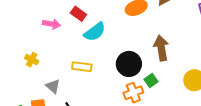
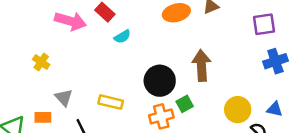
pink arrow: (52, 24) -> (70, 21), size x1.4
cyan semicircle: (95, 32) -> (122, 37), size x0.6
yellow rectangle: (82, 67) -> (111, 102), moved

